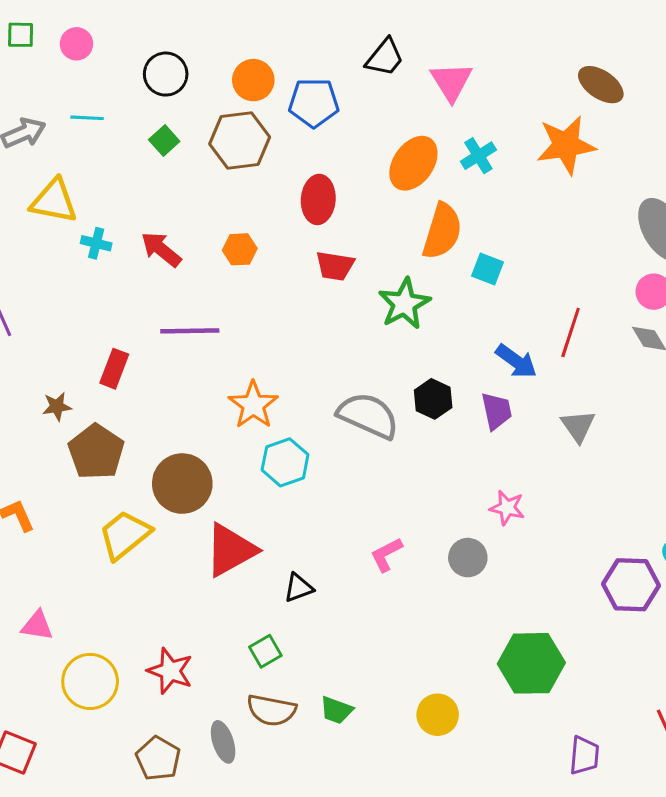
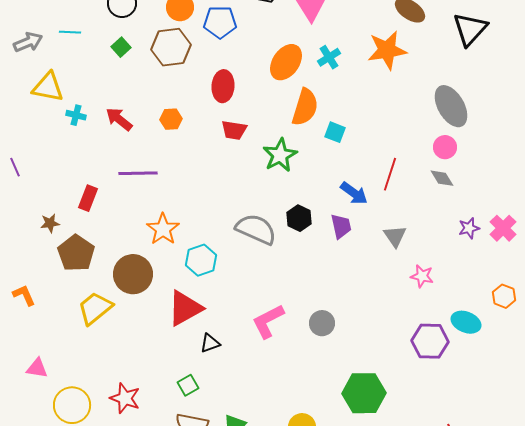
orange star: (253, 405) -> (163, 229), moved
pink star: (507, 508) -> (422, 276), moved
red triangle: (231, 550) -> (185, 308), moved
pink L-shape: (386, 555) -> (268, 321), size x1.5

